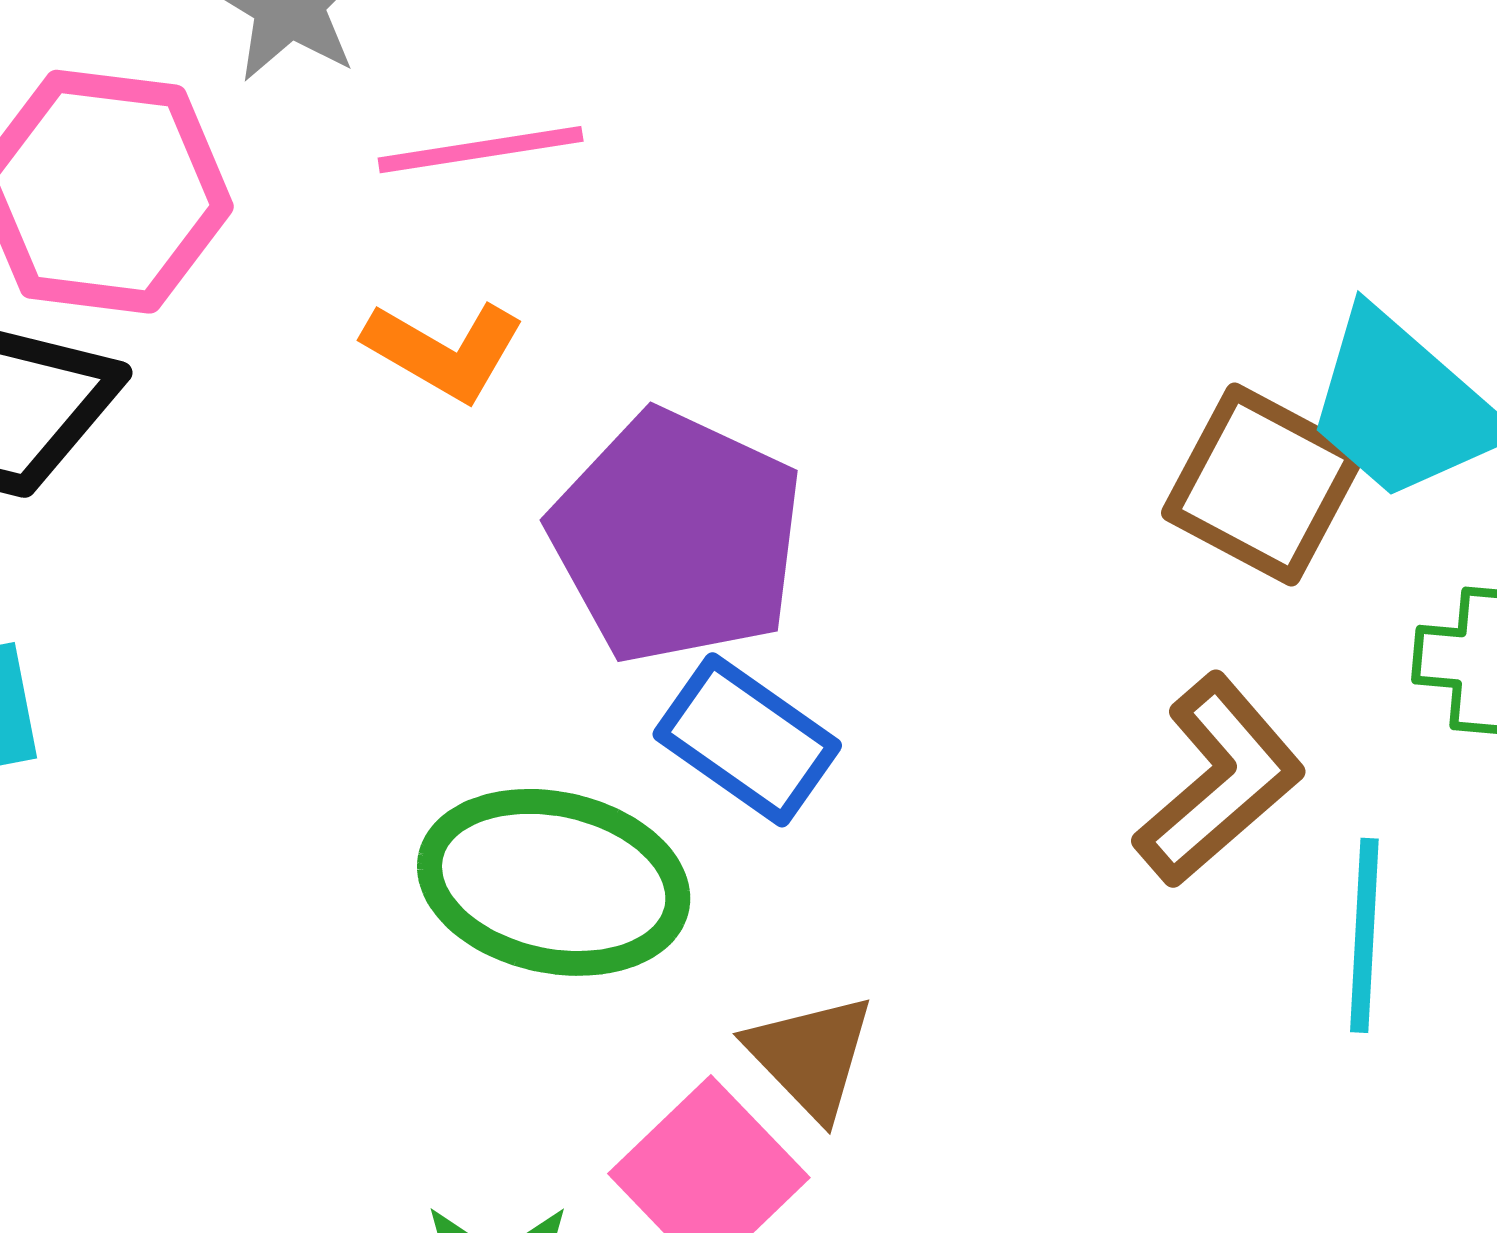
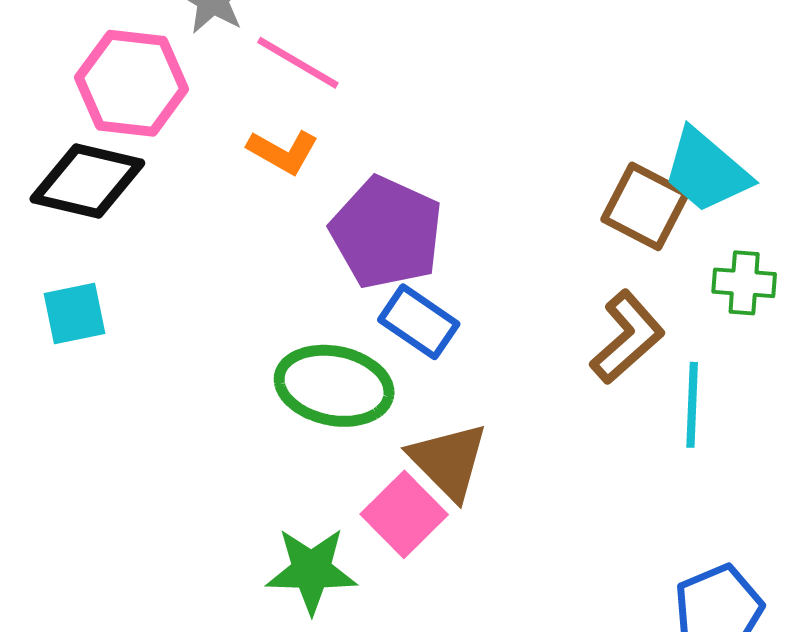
pink line: (481, 150) -> (298, 63), turned 40
brown triangle: (811, 1056) -> (448, 461), size x1.4

